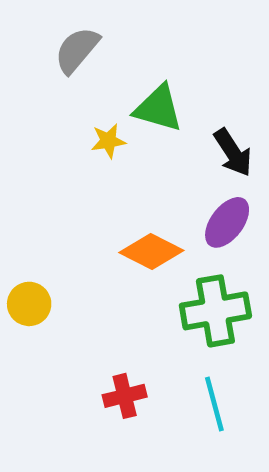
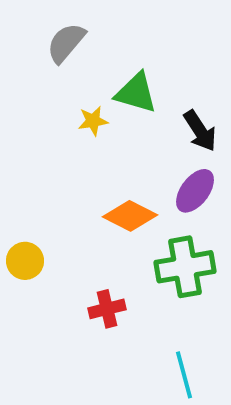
red cross: (125, 396) -> (107, 309), moved
cyan line: (214, 404) -> (184, 375), moved

